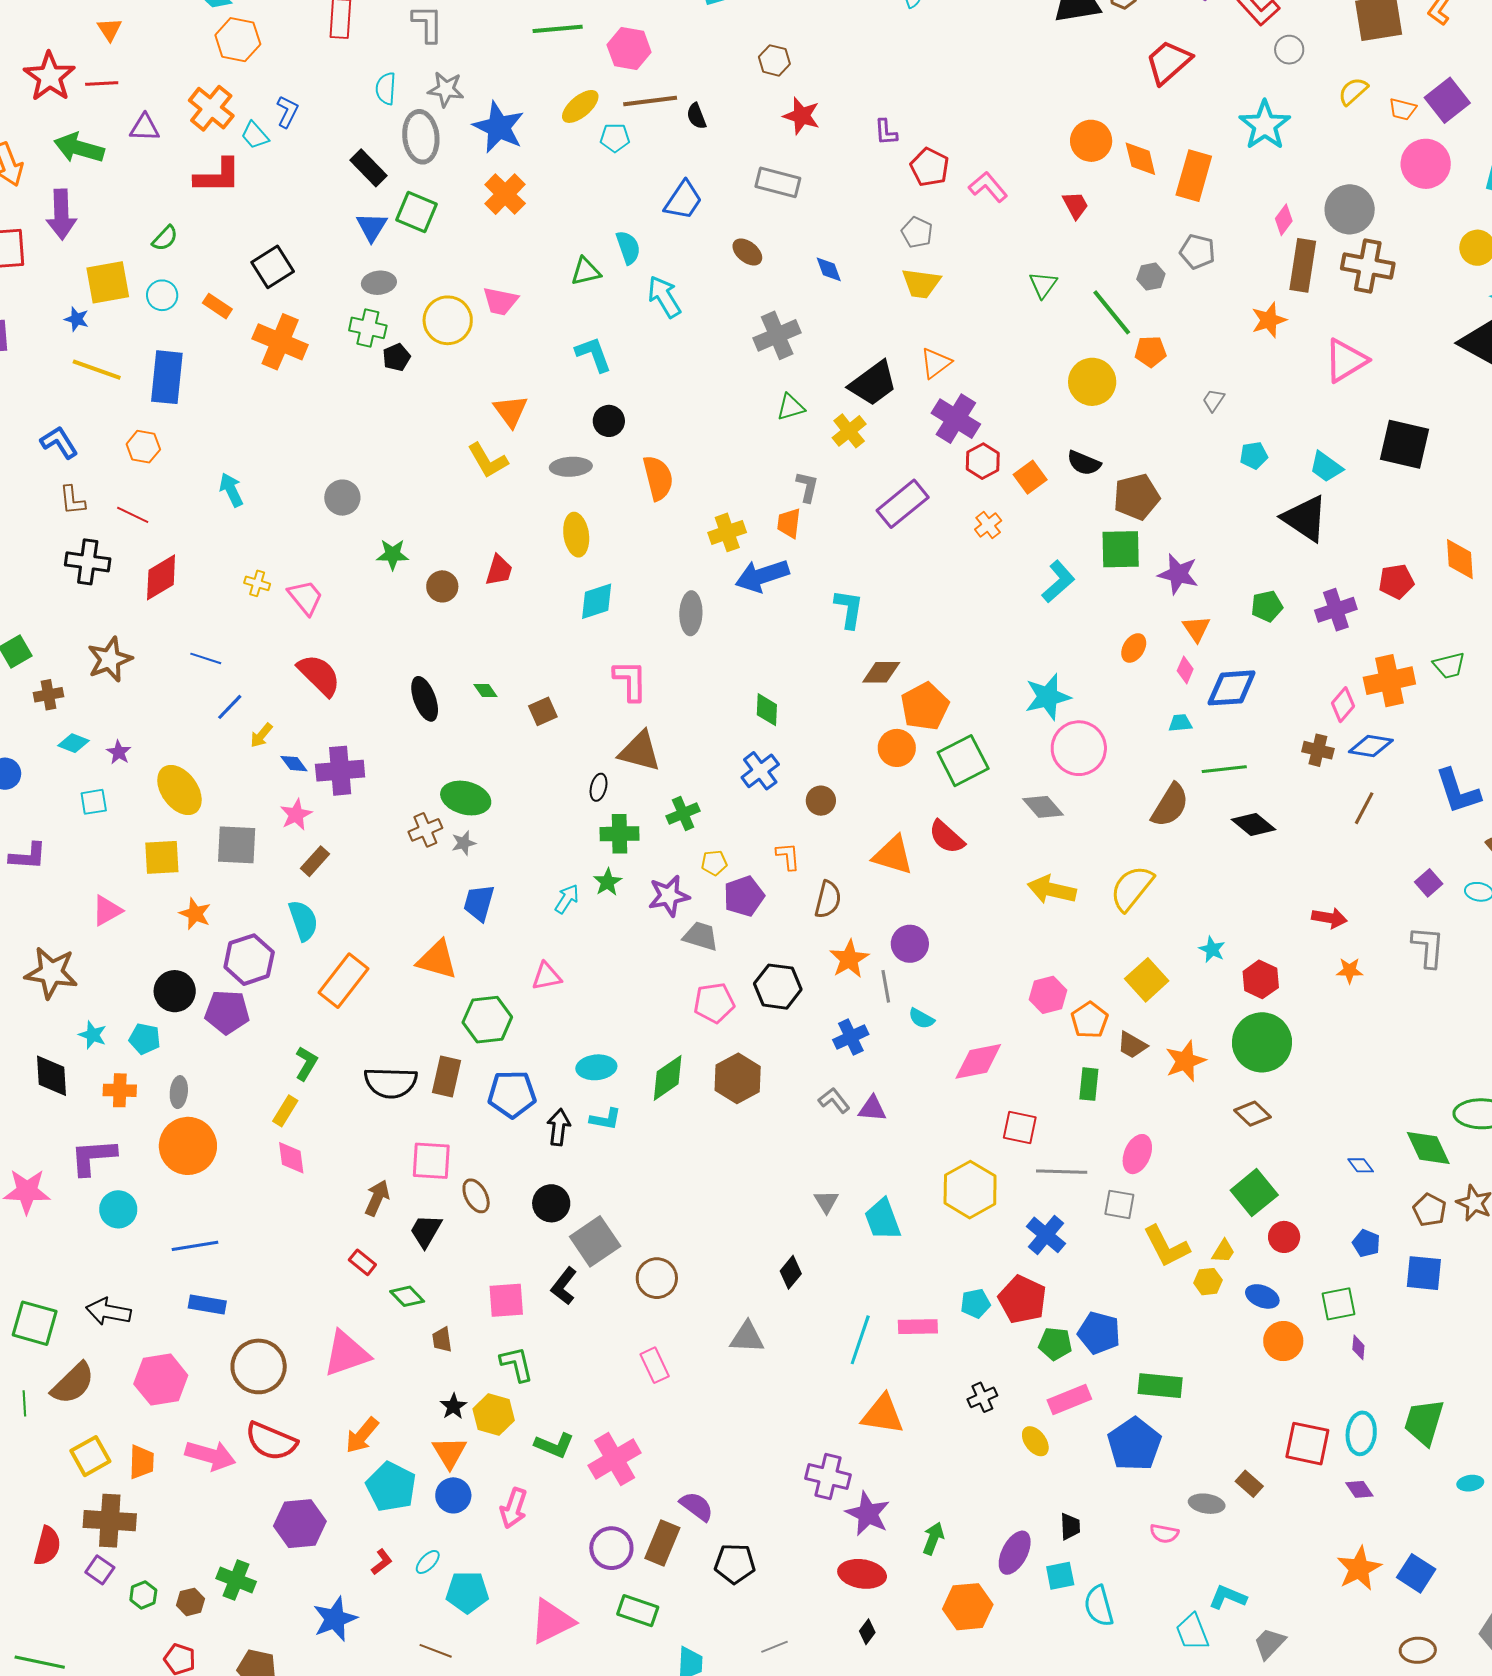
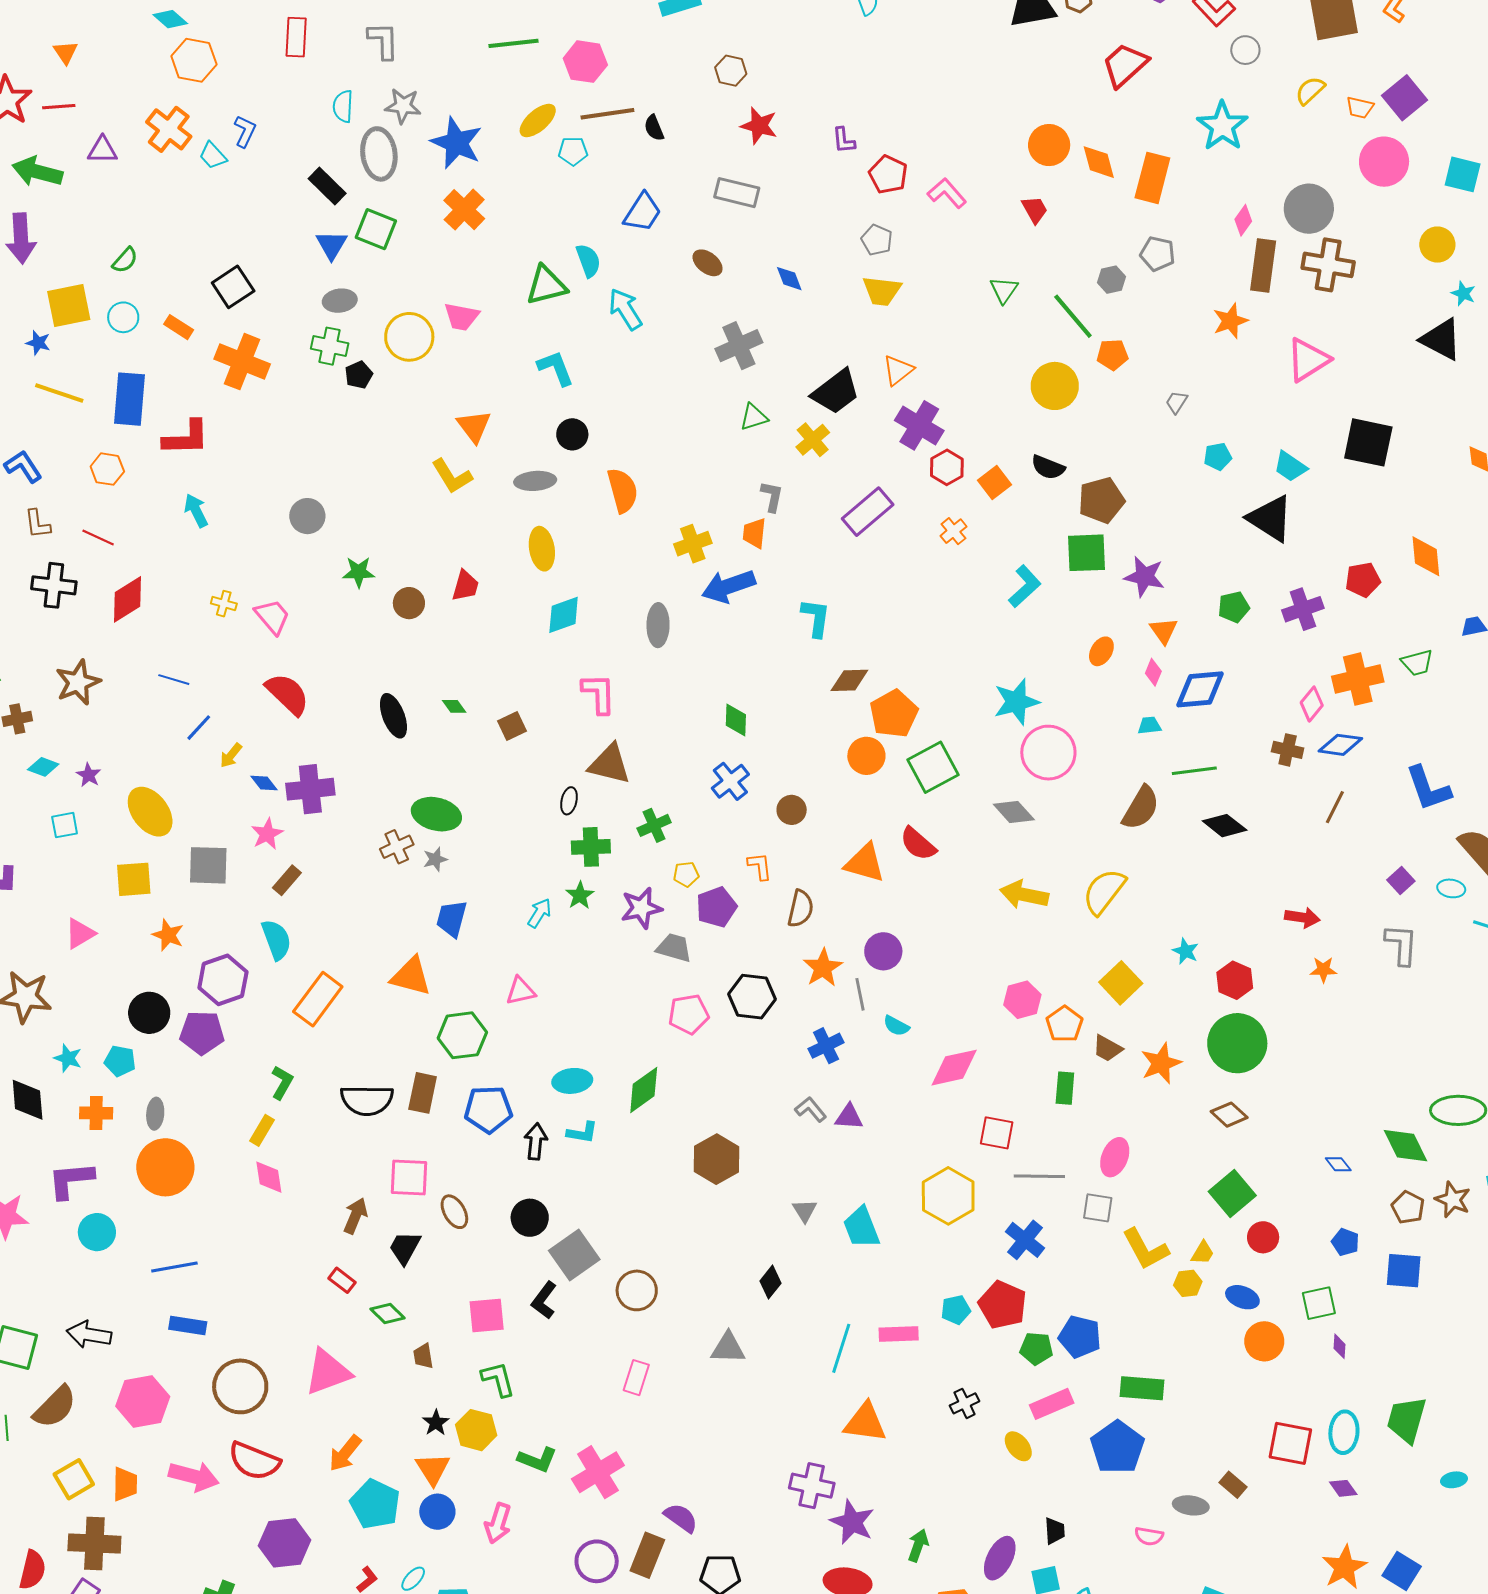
red L-shape: (218, 176) -> (186, 438), moved
green triangle: (586, 271) -> (546, 285), size x1.4
brown hexagon: (738, 1078) -> (717, 1159), moved
pink rectangle: (655, 1365) -> (636, 1378), turned 44

